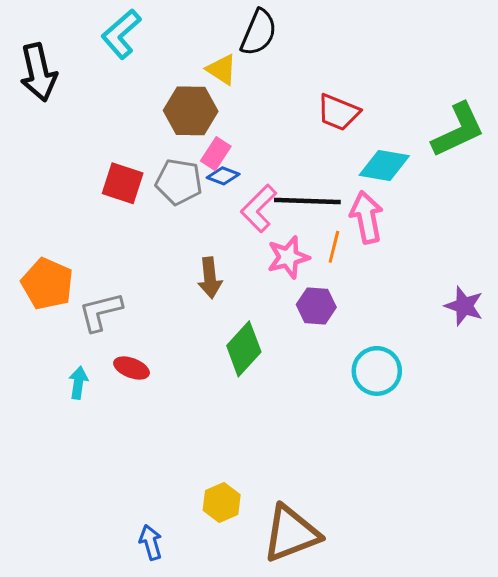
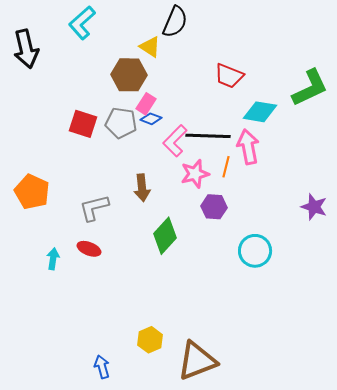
gray L-shape: (100, 312) -> (94, 208), moved

